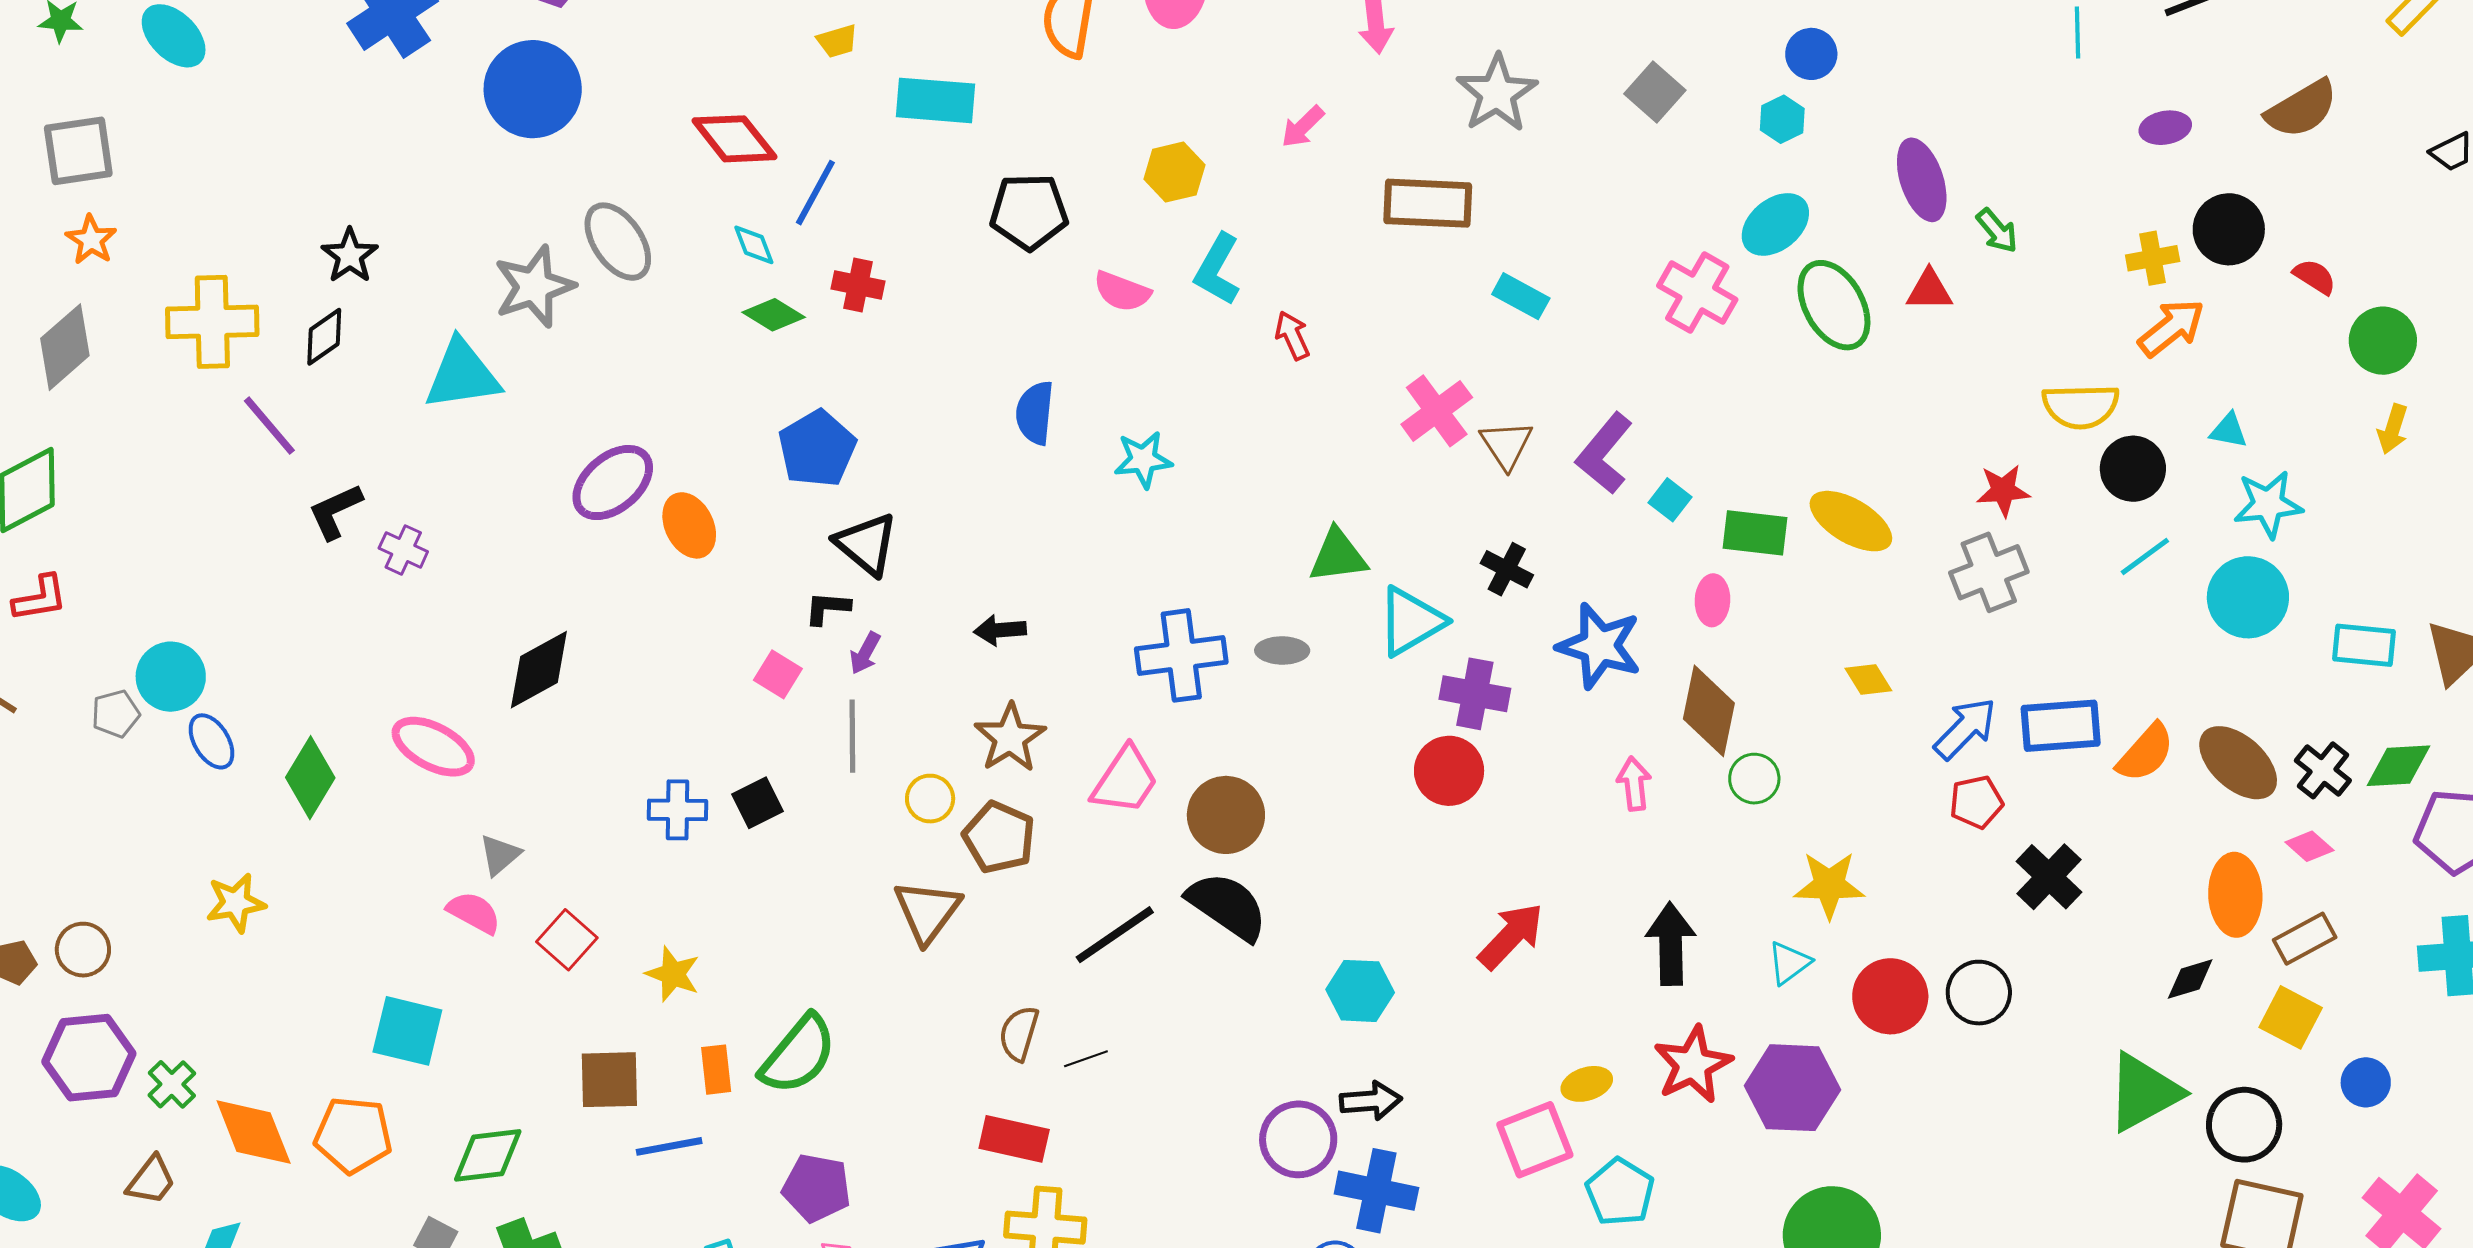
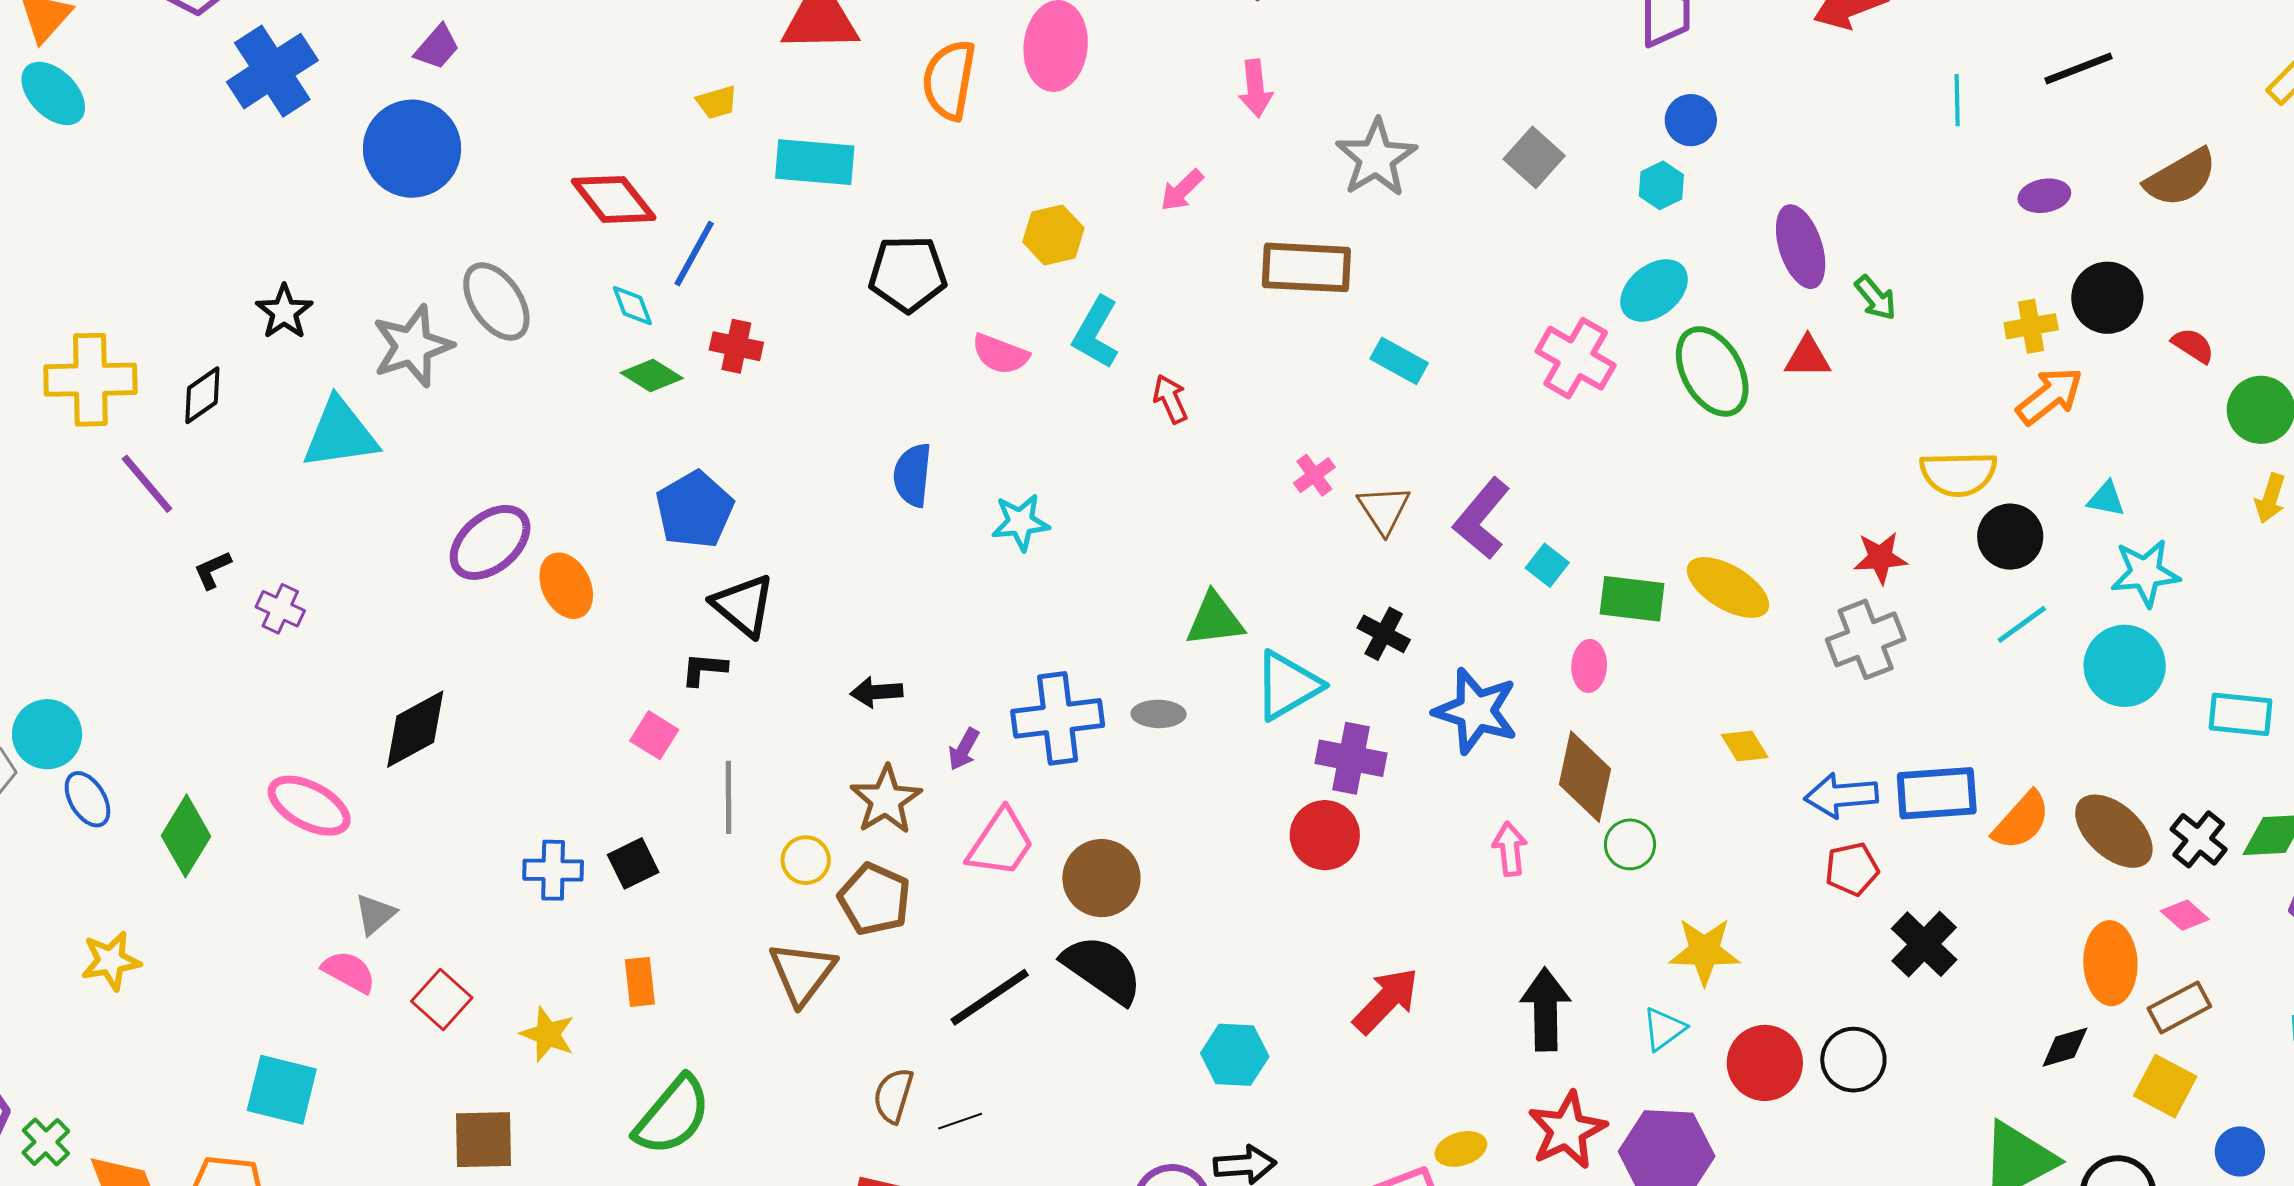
black star: (350, 256) -> (284, 312), moved
pink cross: (1437, 411) -> (1314, 475), size x0.6
black L-shape: (335, 511) -> (212, 570), size x0.7
purple arrow: (865, 653) -> (964, 749), moved
blue arrow: (1965, 729) -> (1841, 796), turned -140
orange rectangle: (716, 1070) -> (640, 982), moved

